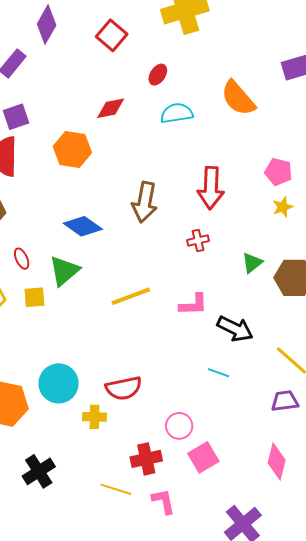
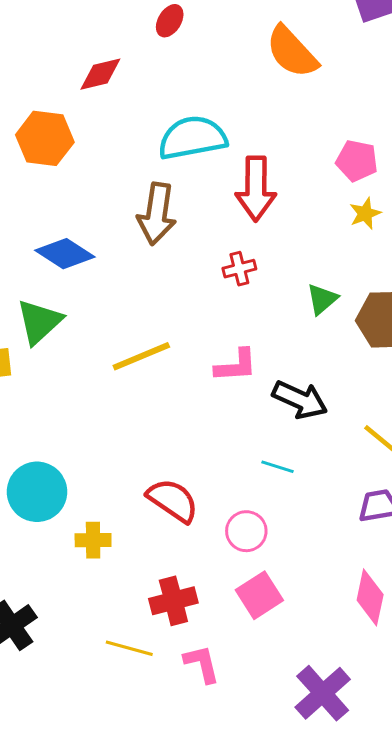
cyan semicircle: (177, 113) -> (192, 138), moved, size x1.4
red semicircle: (124, 388) -> (173, 500), moved, turned -132
pink circle: (179, 426) -> (246, 531), moved

